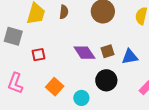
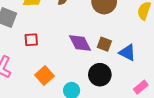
brown square: (107, 51) -> (104, 44), turned 32
blue triangle: (130, 57) -> (127, 53), turned 30

